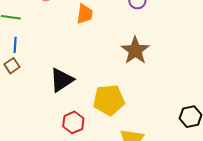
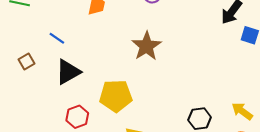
blue line: (15, 45) -> (57, 38), moved, turned -63
brown square: (12, 66) -> (26, 62), moved

